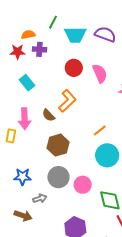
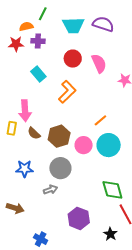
green line: (53, 22) -> (43, 14), moved
cyan rectangle: (27, 83) -> (38, 74), moved
brown semicircle: (49, 115) -> (34, 133), moved
pink circle: (83, 185) -> (84, 145), moved
gray arrow: (40, 198) -> (50, 190), moved
brown arrow: (23, 216) -> (15, 208), moved

